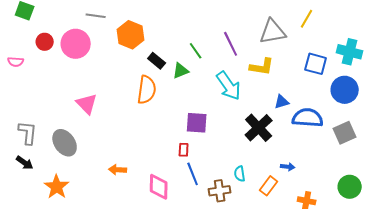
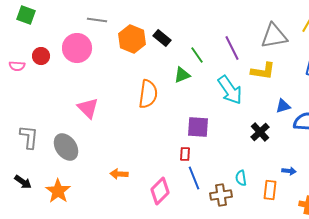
red circle: (45, 42) -> (41, 56), moved
black rectangle: (157, 61) -> (162, 38), moved
black cross: (259, 128) -> (260, 132), size x0.7
black arrow: (25, 163) -> (23, 182), moved
orange rectangle: (269, 186) -> (270, 190), turned -30
pink diamond: (159, 187) -> (160, 191), turned 44

